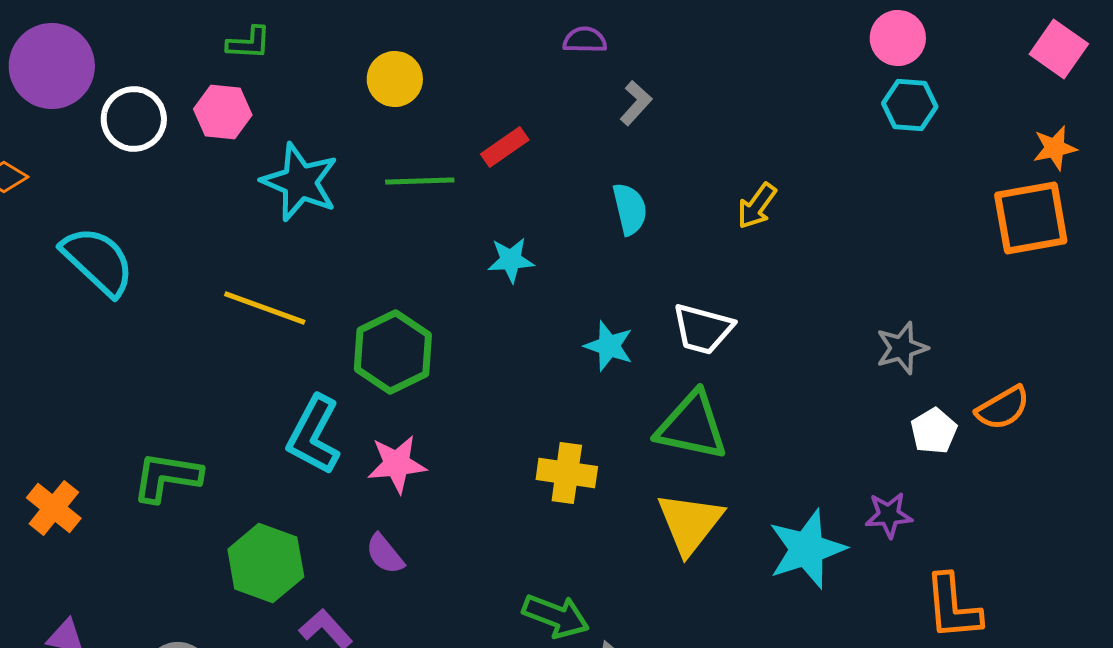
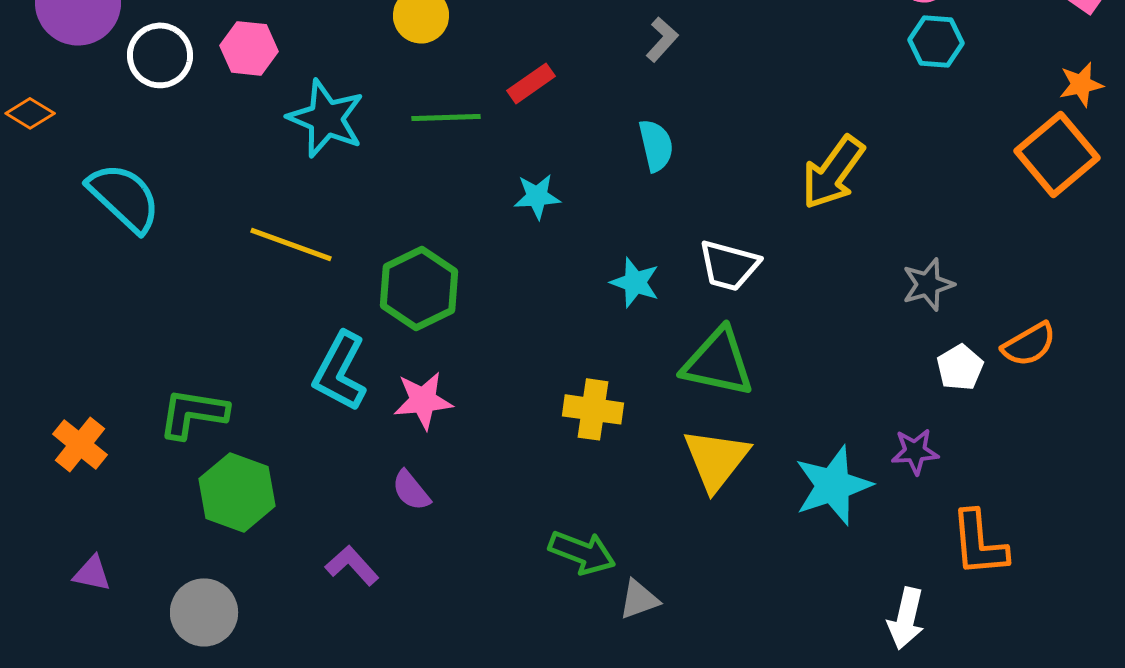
yellow arrow: (757, 206) -> (833, 172), moved, size x1.6
orange square: (1031, 218) -> (1057, 154), turned -30
green hexagon: (266, 563) -> (237, 492), moved

